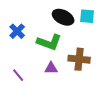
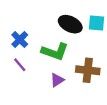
purple triangle: (51, 68) -> (57, 80), turned -32
purple line: (18, 75) -> (20, 65), moved

